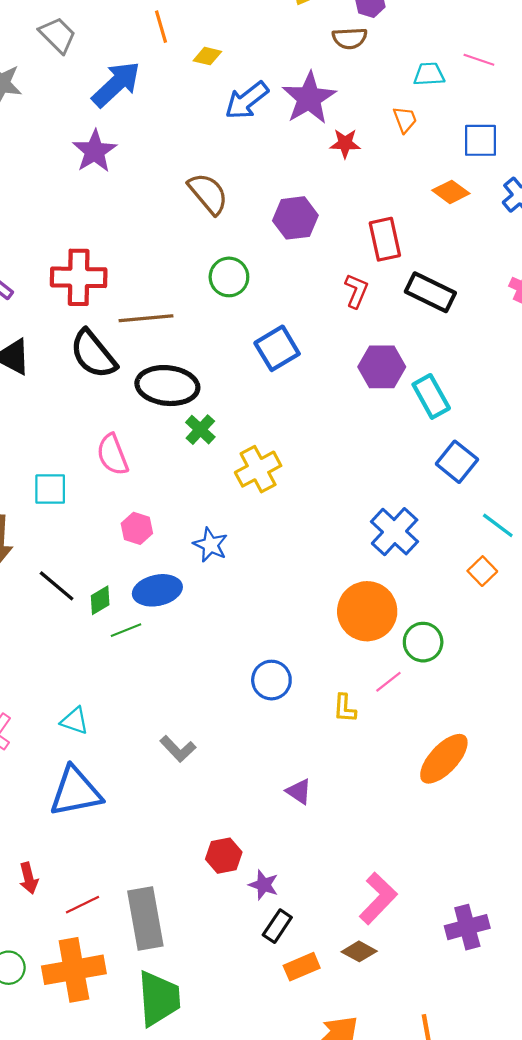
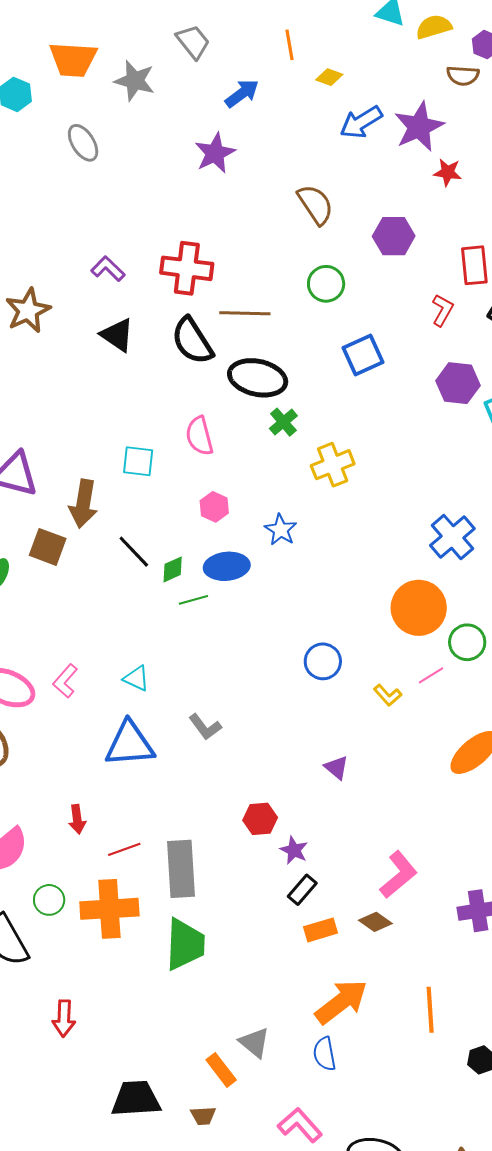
blue arrow: (116, 84) -> (242, 93), size x0.7
yellow L-shape: (345, 708) -> (388, 695), turned -52
gray L-shape: (178, 749) -> (205, 727), moved

